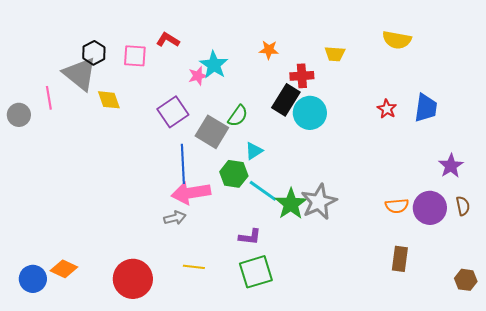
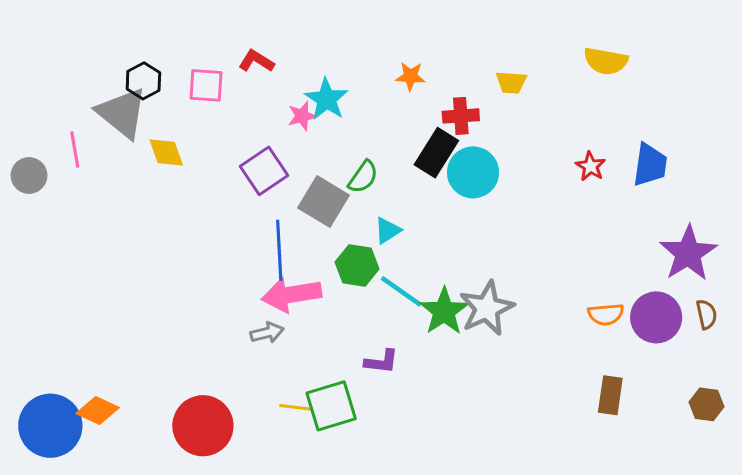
purple star: (451, 166) -> (688, 253), size x1.5
green square: (256, 272) -> (331, 406), moved
blue circle: (33, 279) -> (50, 426), size x1.5
brown hexagon: (466, 280) -> (706, 404), moved

